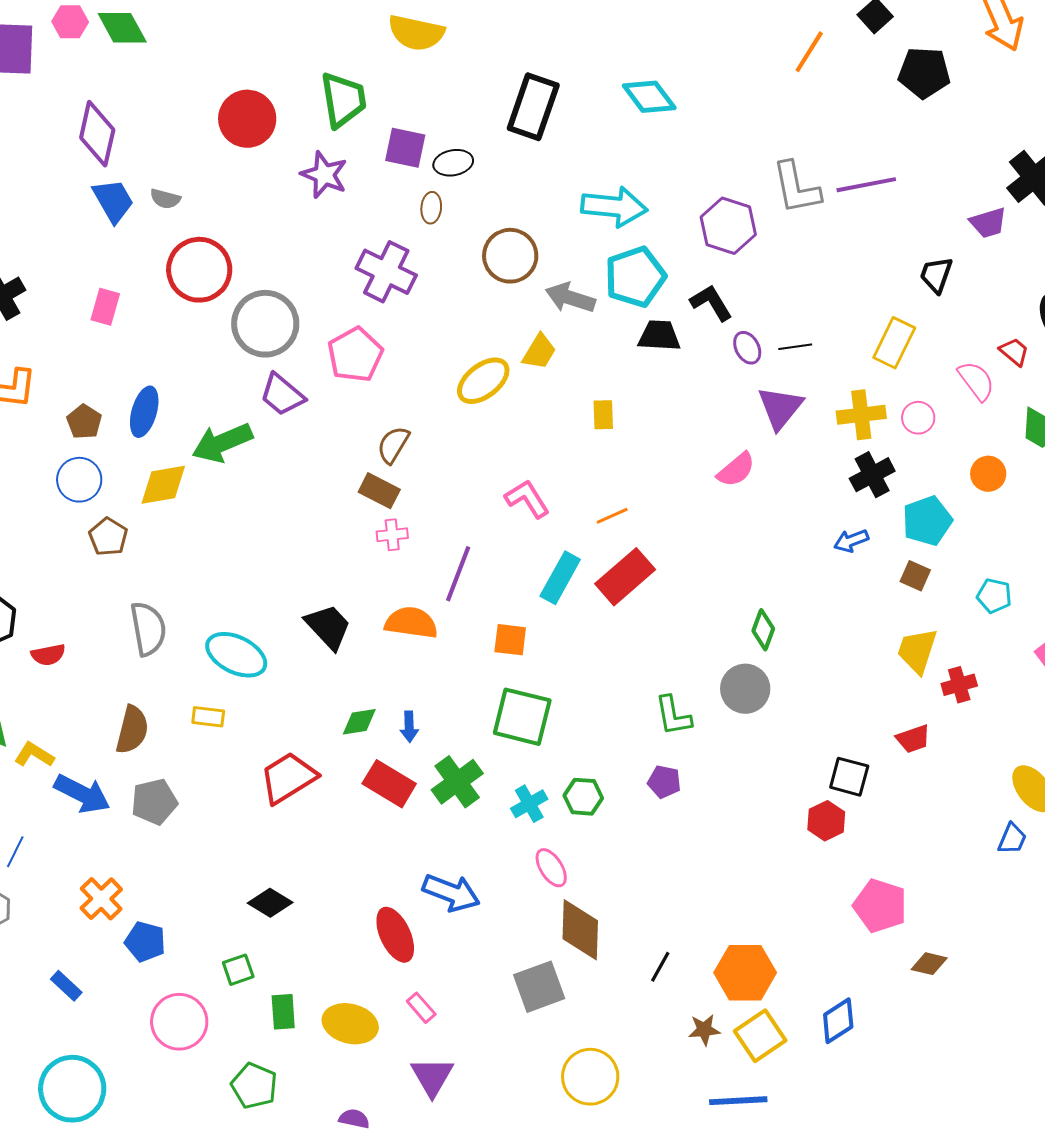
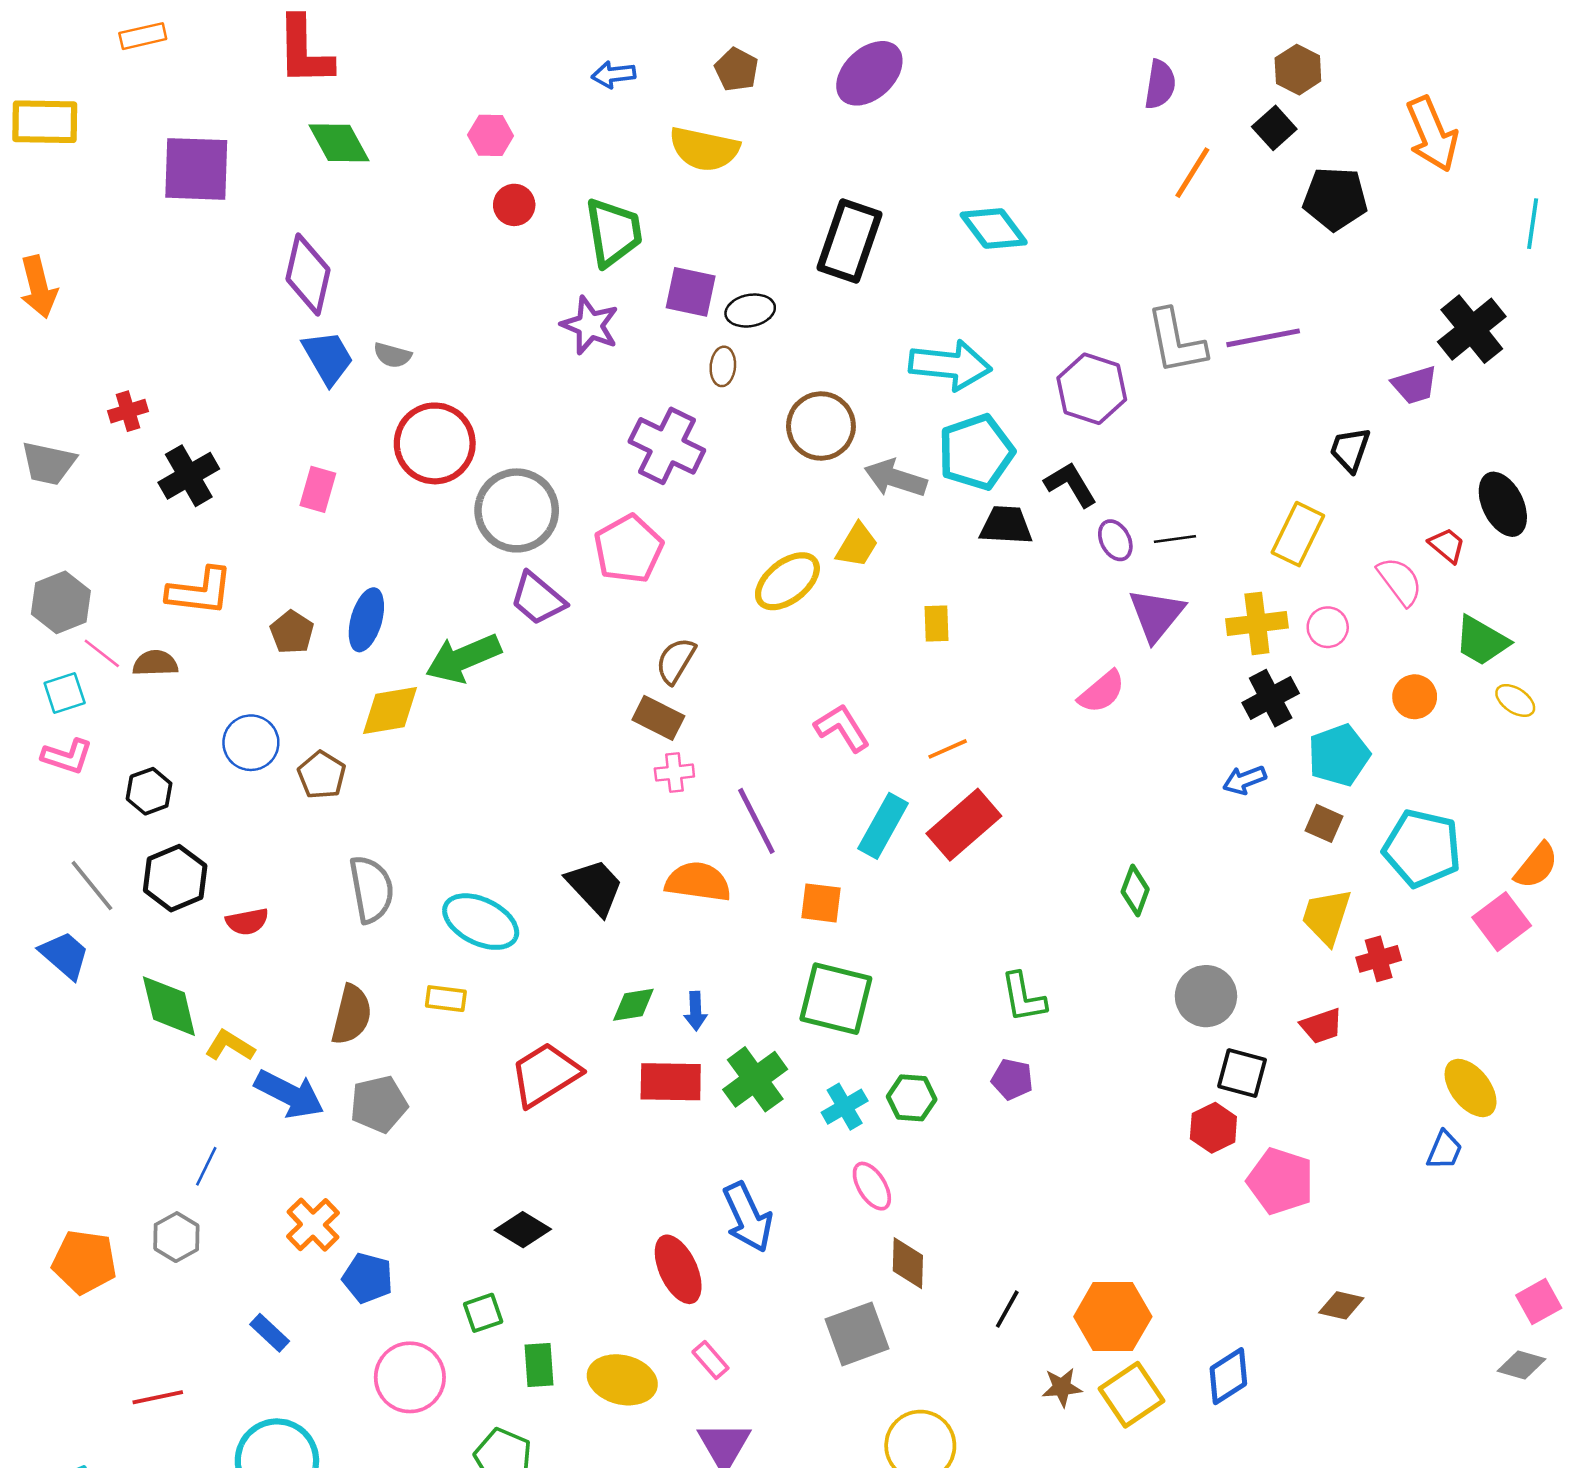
pink hexagon: (70, 22) -> (491, 135), moved
red circle: (247, 119) -> (514, 205), moved, size x0.6
blue circle: (79, 480) -> (251, 743), moved
purple line: (458, 574) -> (756, 821), turned -48
cyan pentagon: (994, 596) -> (1422, 848), size x1.8
gray circle: (745, 689) -> (1206, 996), moved
red rectangle: (389, 784) -> (671, 1082), turned -30
blue arrow: (451, 893) -> (748, 1217), turned 44
pink pentagon: (880, 906) -> (1281, 1181), moved
brown diamond: (580, 930) -> (908, 1263), size x0.7

